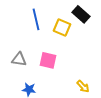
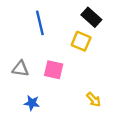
yellow square: (62, 27) -> (81, 41), moved

